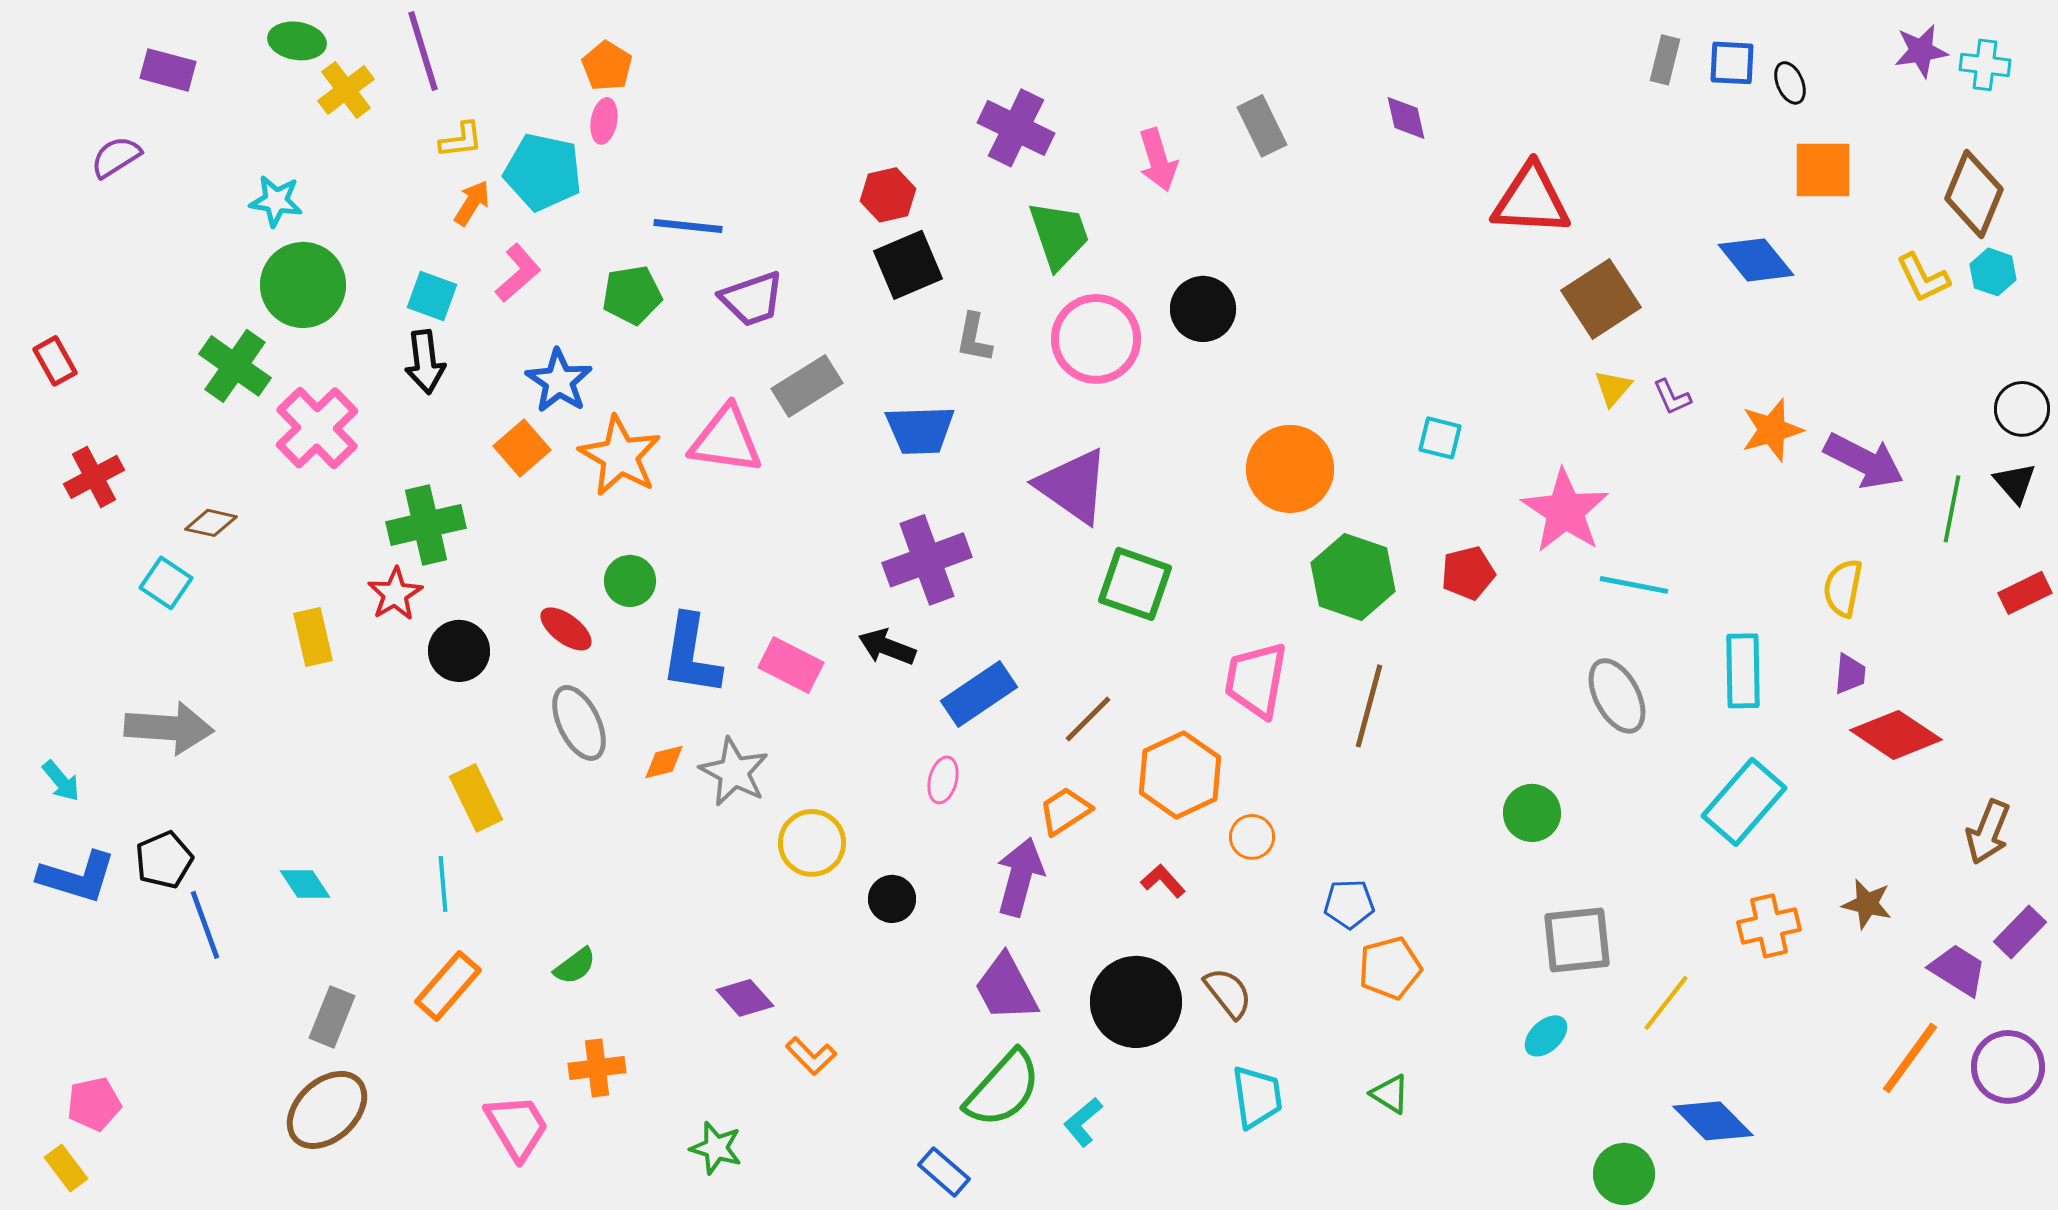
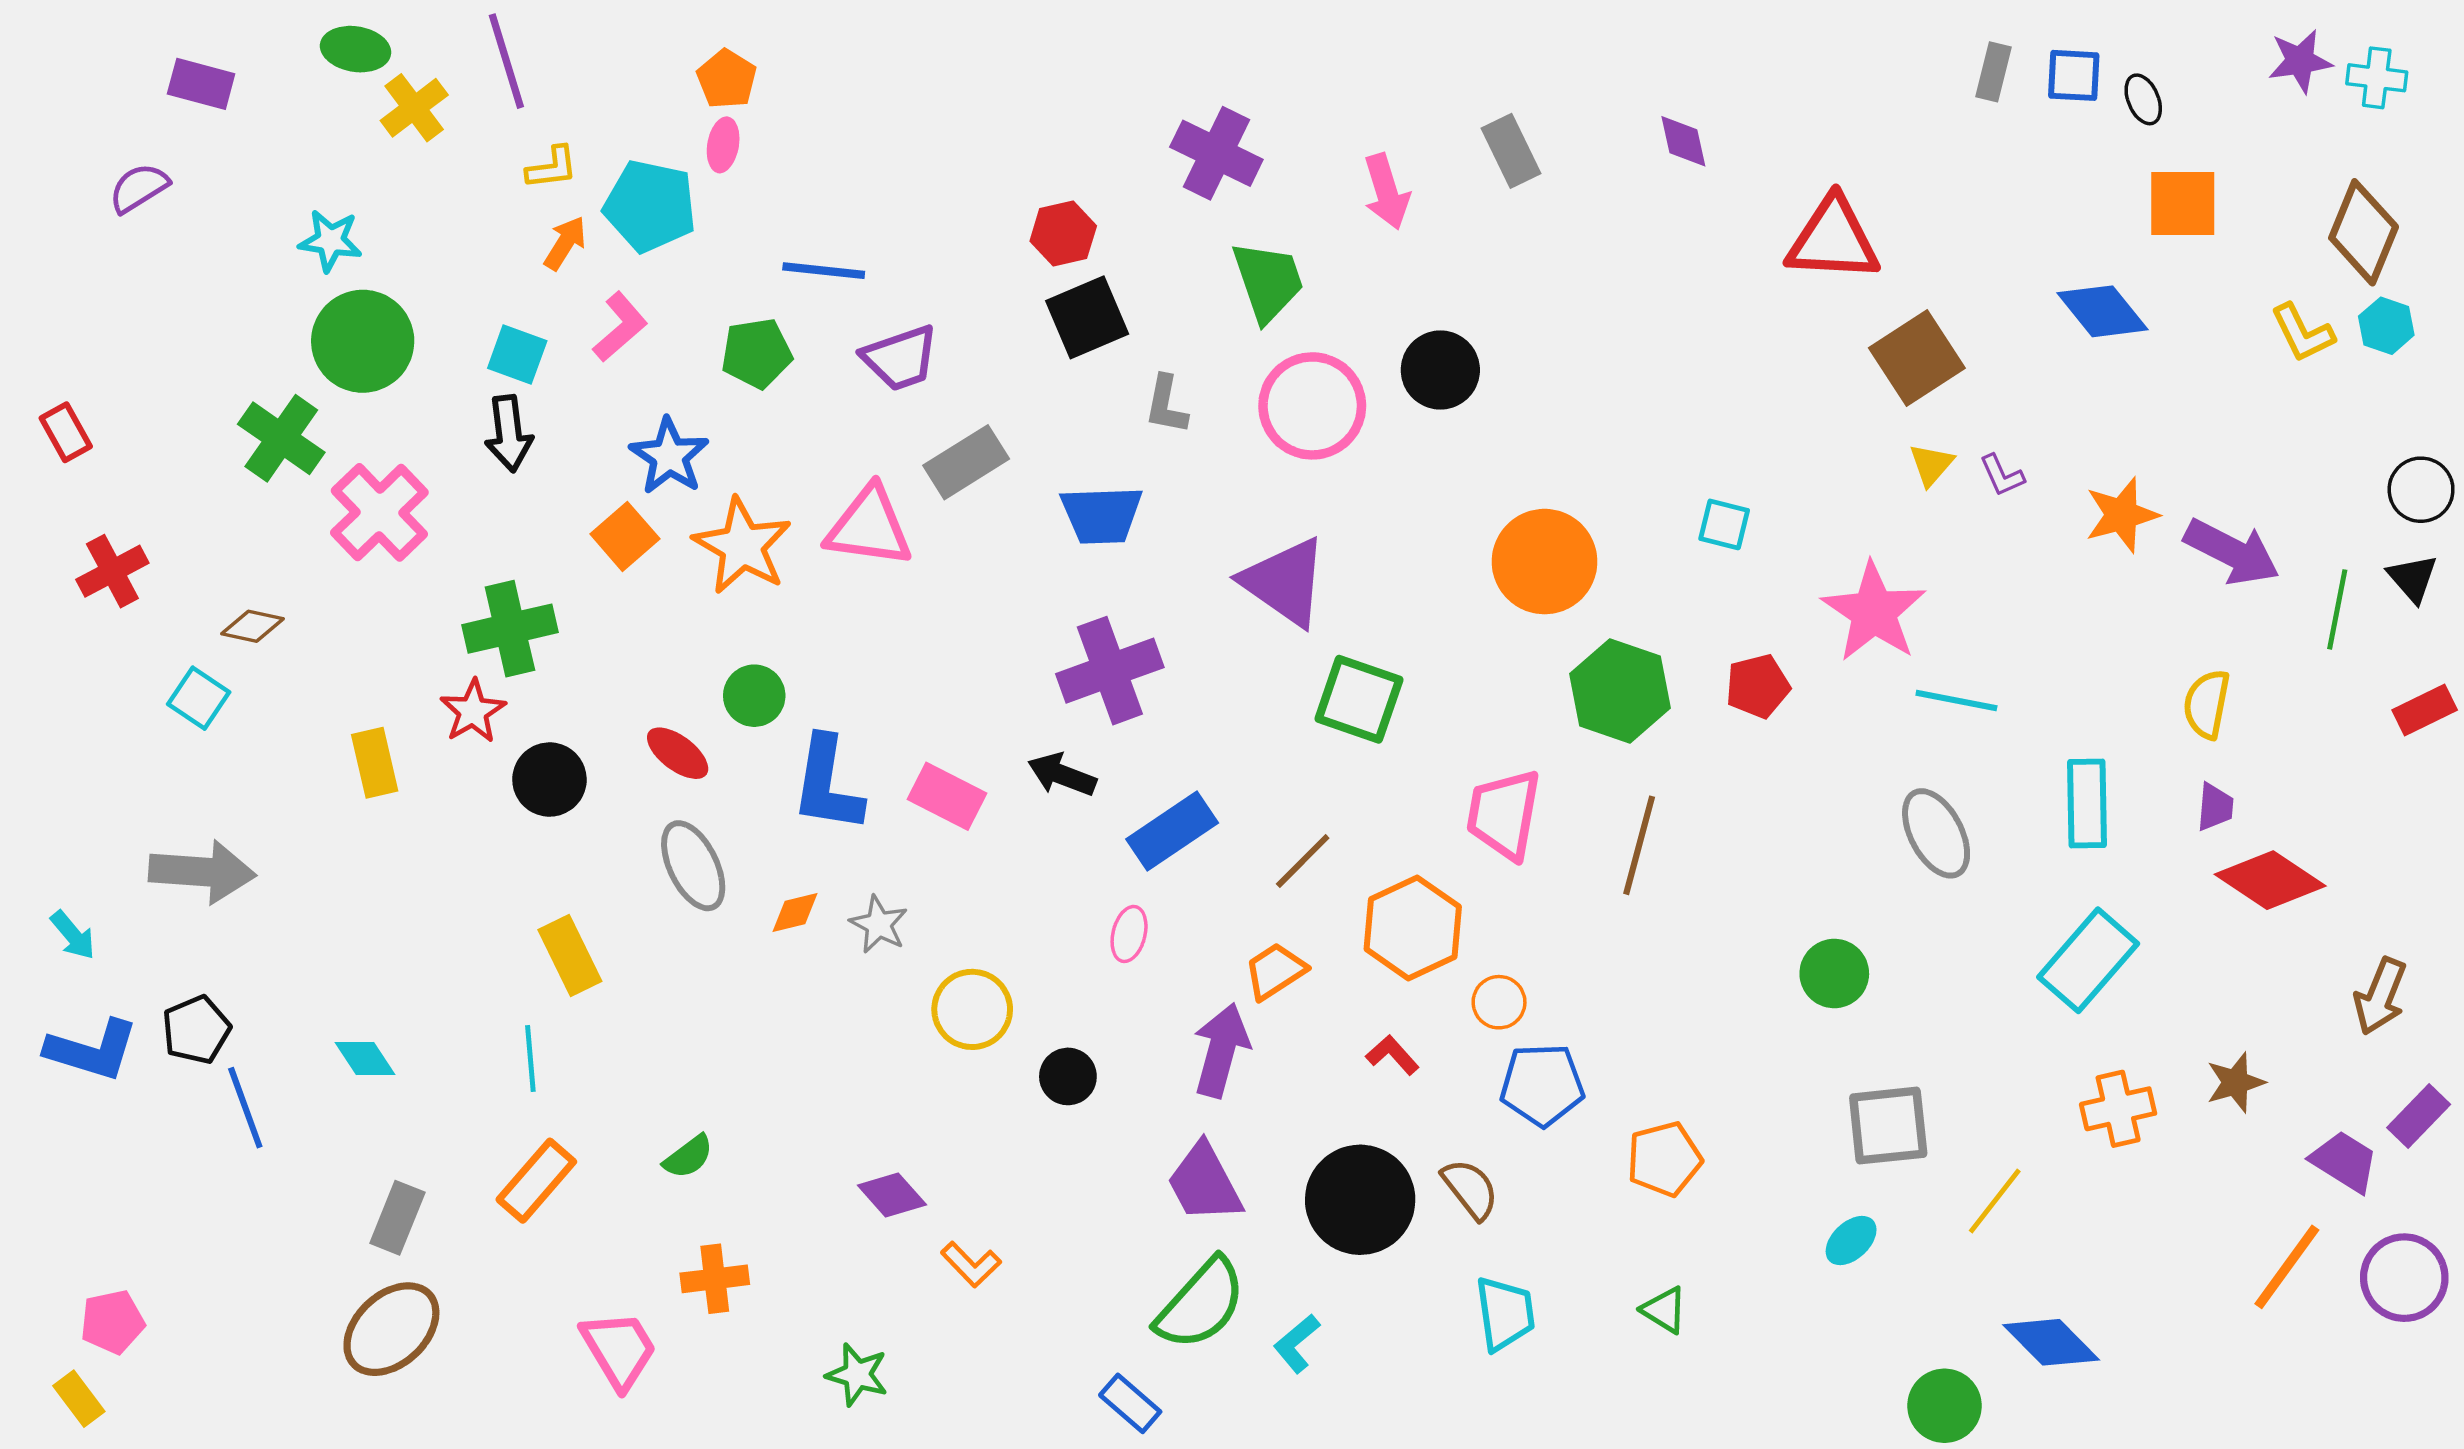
gray star: (734, 772) -> (879, 924), size x0.7
blue pentagon: (1349, 904) -> (1542, 1085), moved, size x1.4
brown star: (1867, 904) -> (2235, 1082), turned -30

